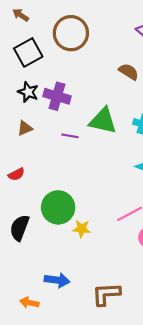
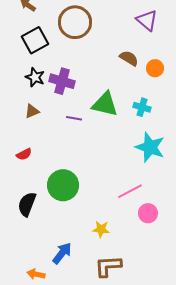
yellow star: (82, 229) -> (101, 229), moved
blue arrow: (57, 280) -> (62, 253), turned -60

